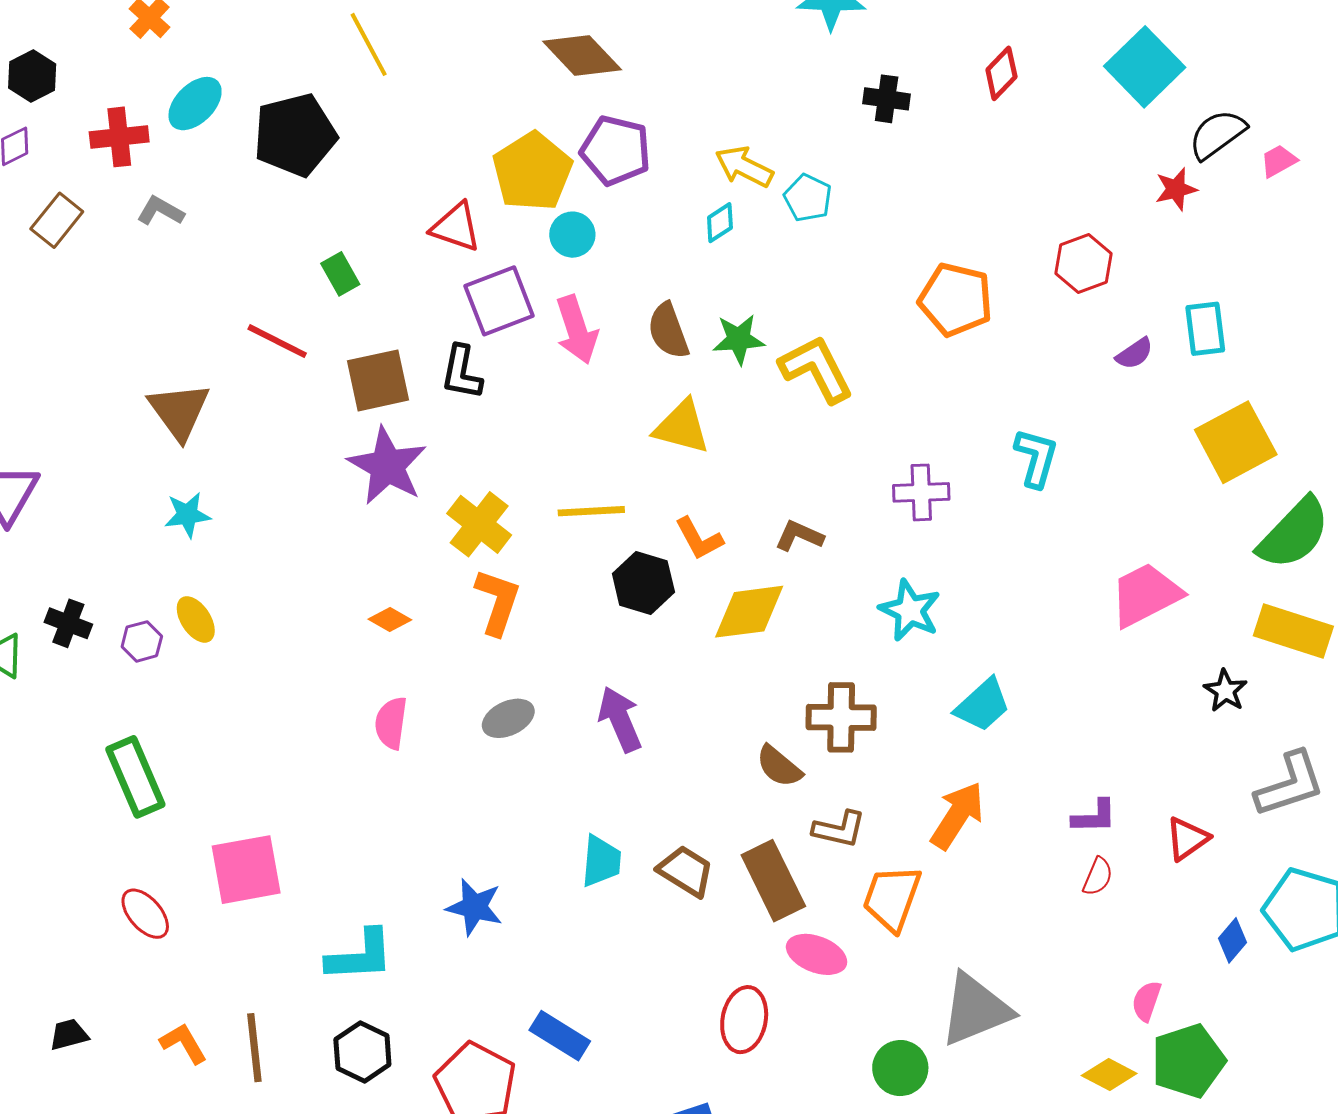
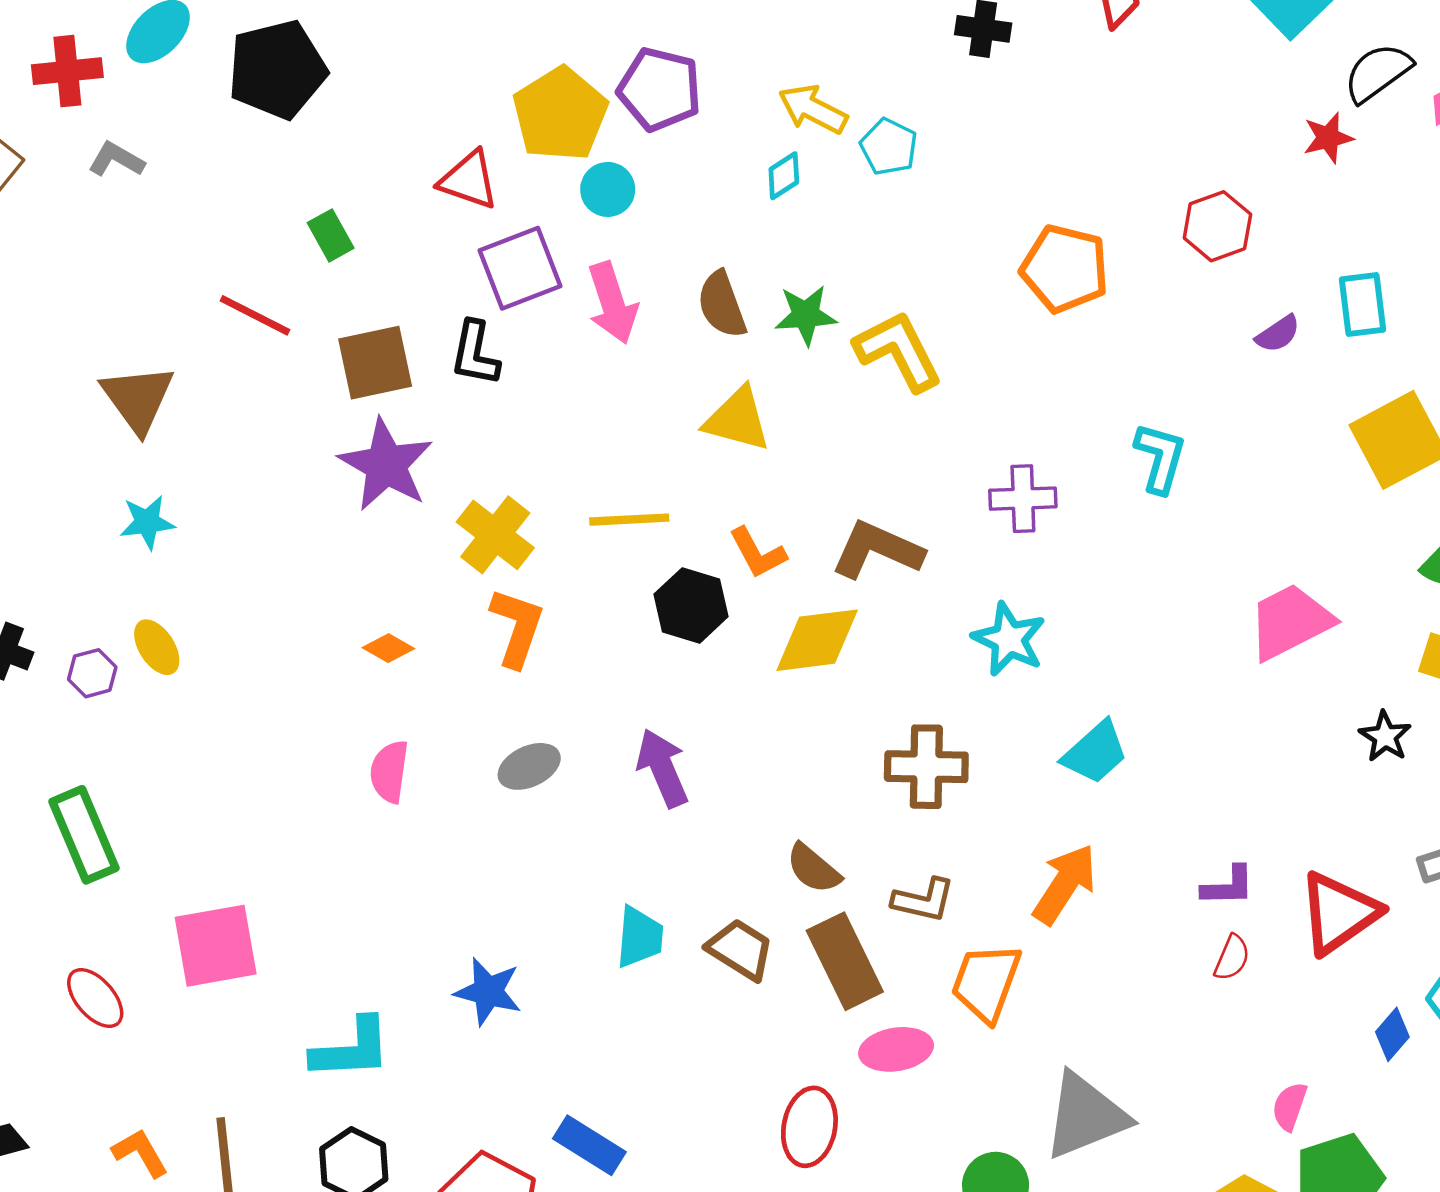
brown L-shape: (799, 536) -> (877, 550), size x1.6
brown semicircle: (779, 766) -> (813, 869), moved
red triangle: (1187, 839) -> (1339, 913), size x1.6
pink ellipse: (817, 954) -> (896, 1049), turned -30

